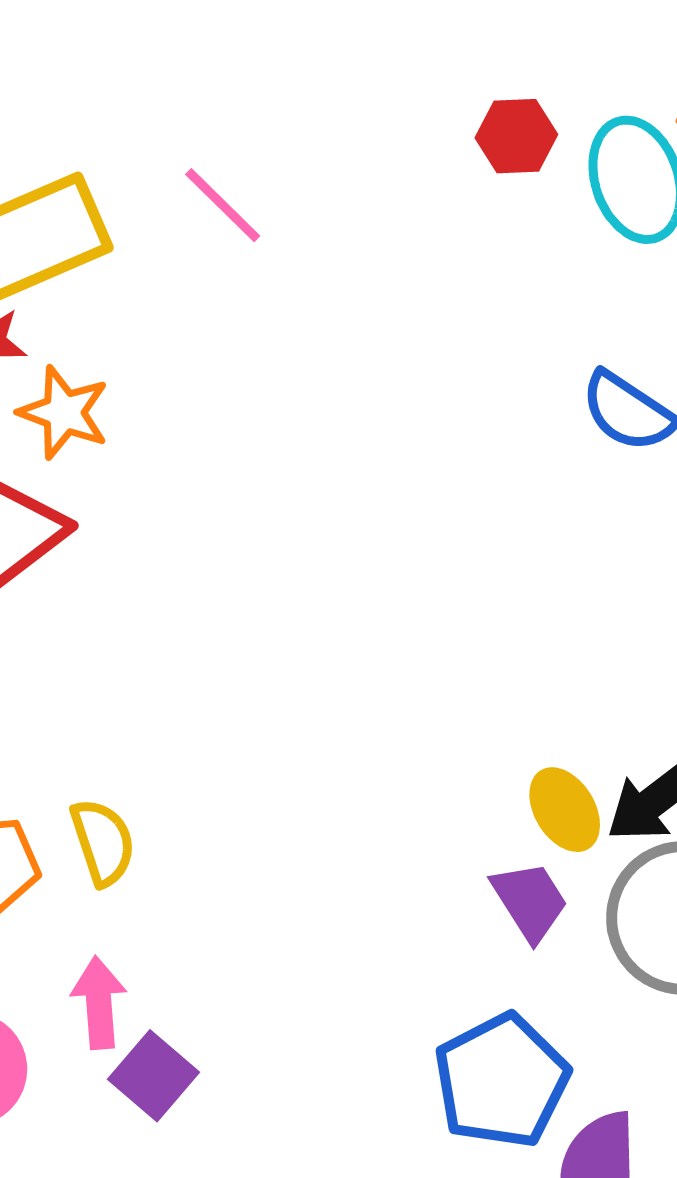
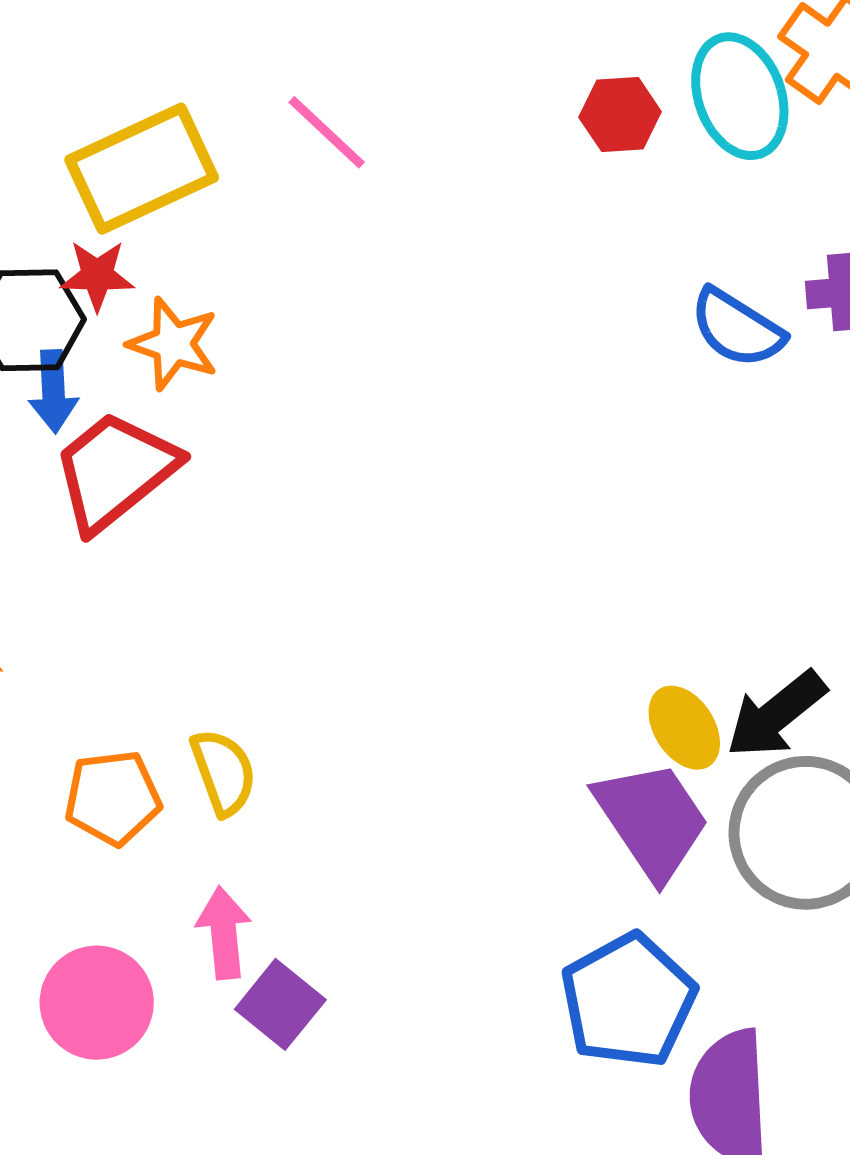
red hexagon: (516, 136) -> (620, 114), moved
purple trapezoid: (530, 901) -> (652, 820), size x1.5

